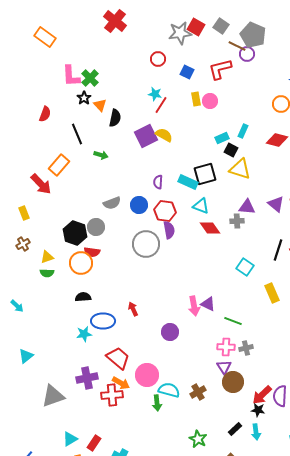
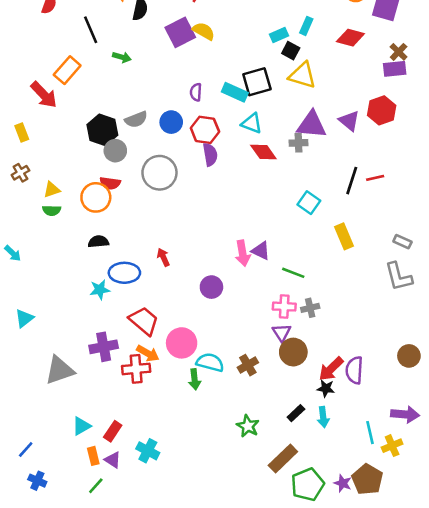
purple triangle: (247, 207) -> (311, 125), size x1.4
black hexagon: (75, 233) -> (102, 130), moved
gray circle: (146, 244) -> (159, 173), moved

